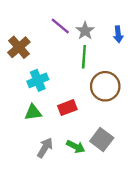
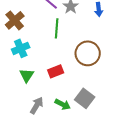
green line: (84, 57) -> (57, 28), moved
cyan cross: (38, 80) -> (21, 48), moved
green triangle: (33, 112) -> (27, 75), turned -49

